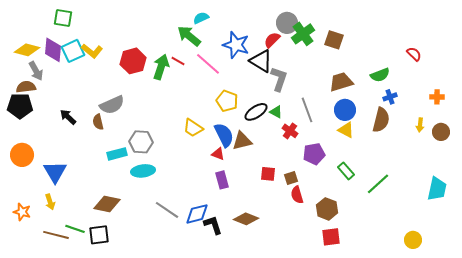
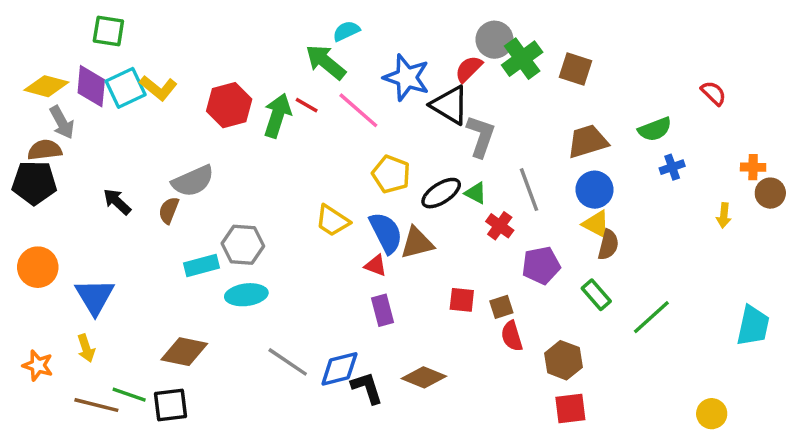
brown semicircle: (381, 120) -> (608, 245), moved, size x0.7
brown semicircle: (98, 122) -> (169, 210), turned 35
brown circle: (441, 132) -> (770, 193), moved

